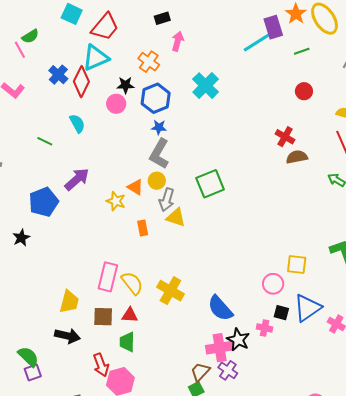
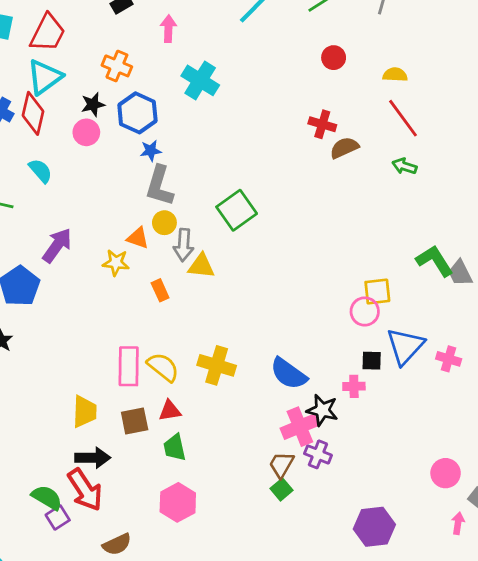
pink arrow: (178, 41) -> (168, 29), moved
pink circle: (273, 284) -> (365, 311), moved
red arrow: (101, 365) -> (85, 490), moved, size x1.4

